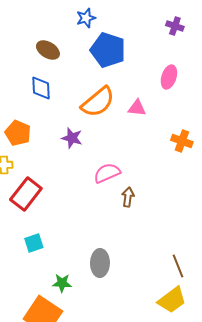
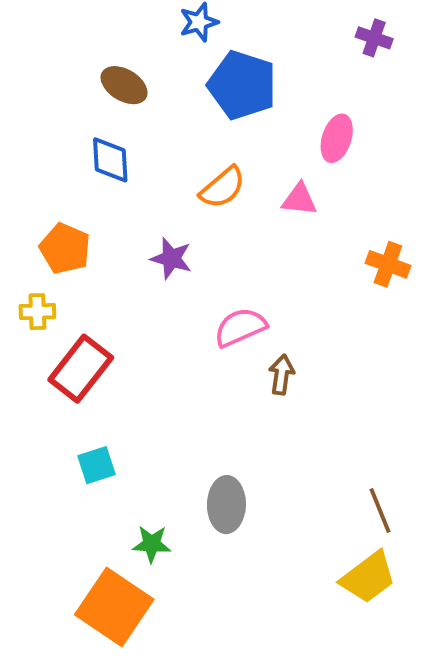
pink ellipse: (169, 77) -> (337, 138), moved
orange semicircle: (98, 102) -> (223, 188), size x0.7

